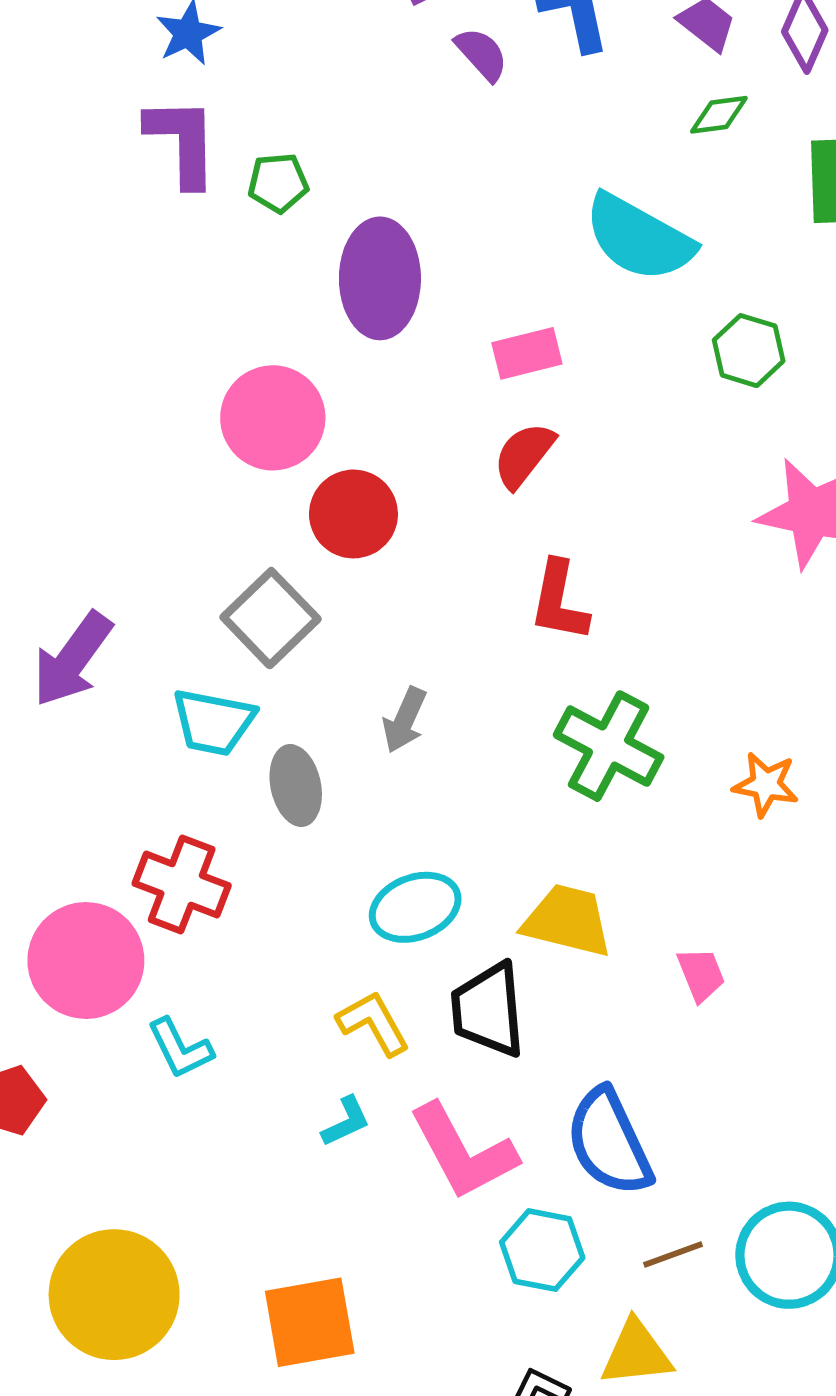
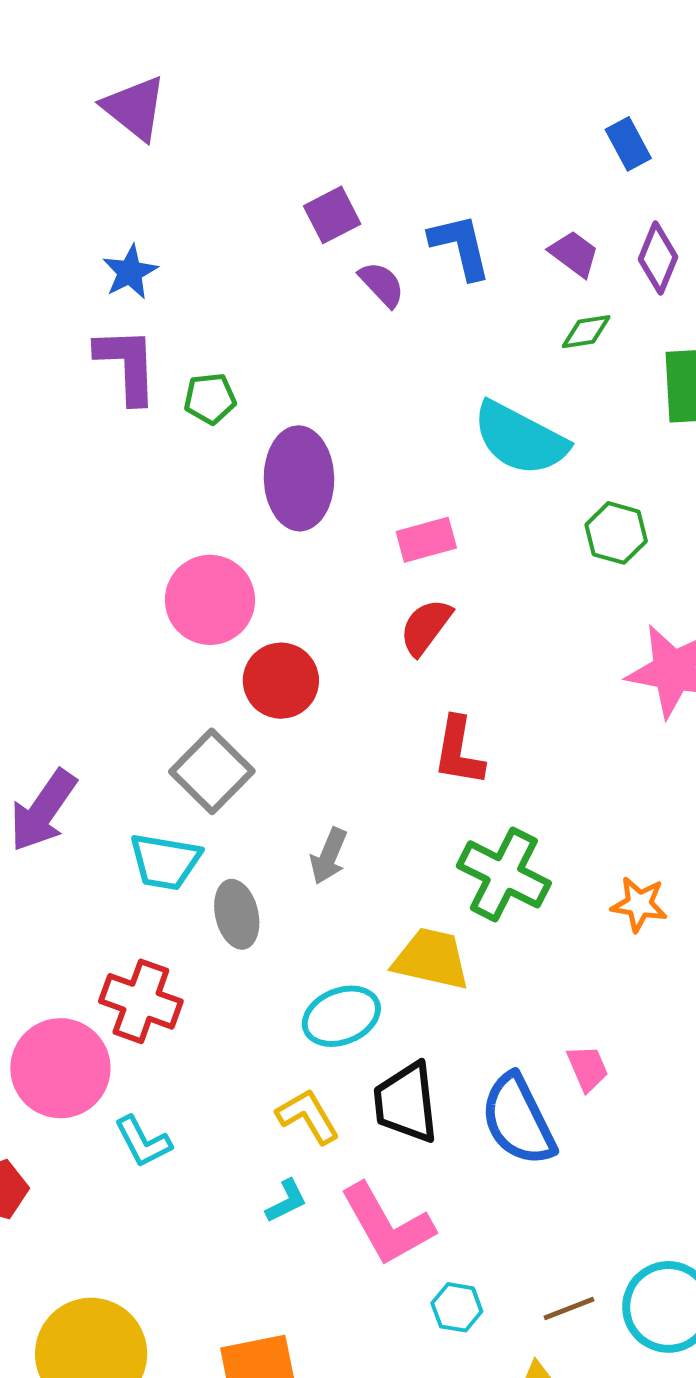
yellow trapezoid: (567, 921) -> (431, 959), moved
blue semicircle: (609, 1142) -> (518, 1120), moved
cyan hexagon: (542, 1250) -> (457, 1307), size x0.7

